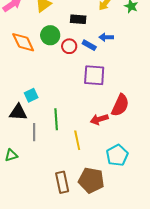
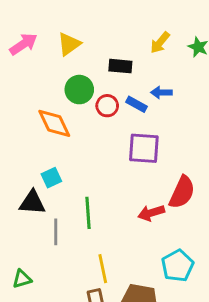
orange diamond: (23, 42) -> (54, 123), moved
yellow line: (77, 140) -> (103, 269), moved
green triangle: (11, 155) -> (22, 279), moved

